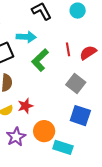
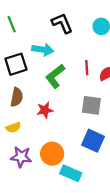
gray square: (76, 84) -> (91, 105), turned -36
red star: (25, 106) -> (45, 110), moved
purple star: (16, 137) -> (21, 157), turned 30

